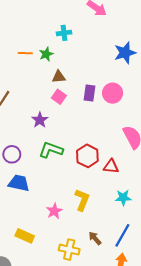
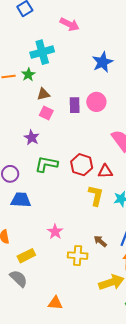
cyan cross: (64, 33) -> (42, 52), size x1.6
yellow L-shape: (82, 200) -> (96, 195), moved
pink star: (54, 211) -> (55, 232), moved
yellow rectangle: (25, 236) -> (26, 256), moved, turned -42

